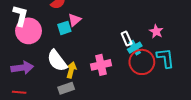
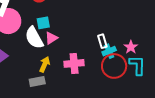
pink triangle: (75, 20) -> (51, 38), moved
pink star: (156, 31) -> (131, 47), moved
white semicircle: (57, 61) -> (34, 38), moved

